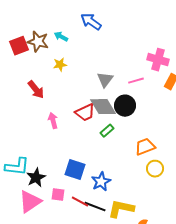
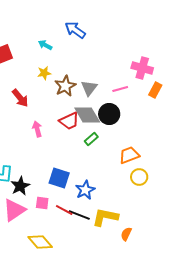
brown star: (38, 42) -> (65, 86), moved, turned 30

